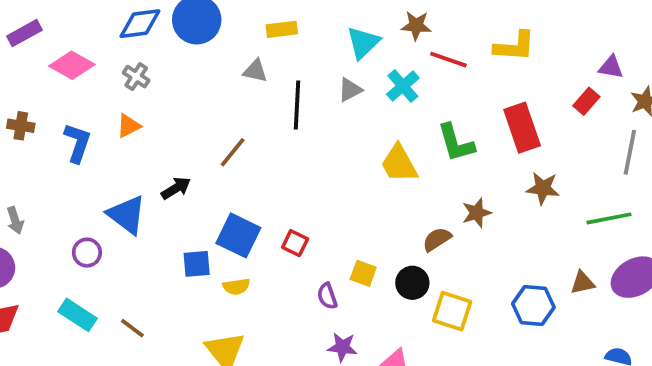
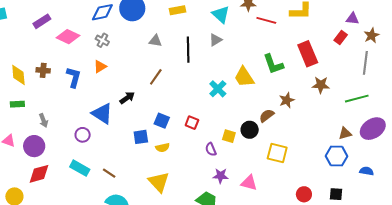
cyan triangle: (363, 43) -> (221, 14), turned -30
gray triangle: (255, 71) -> (155, 41), moved
cyan cross: (403, 86) -> (218, 89), moved
blue square: (238, 235) -> (162, 121), size x0.7
black circle: (412, 283) -> (250, 130), moved
blue hexagon: (533, 305) -> (336, 156), moved

